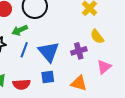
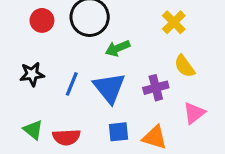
green arrow: (20, 30) -> (118, 48), moved
blue square: (48, 77) -> (119, 132), moved

